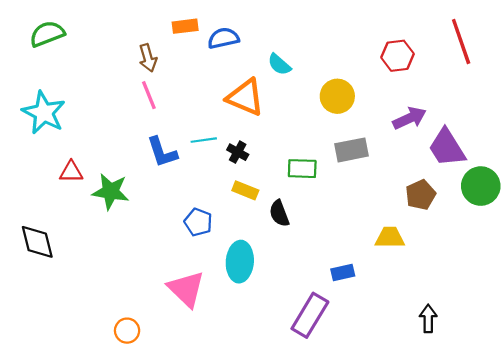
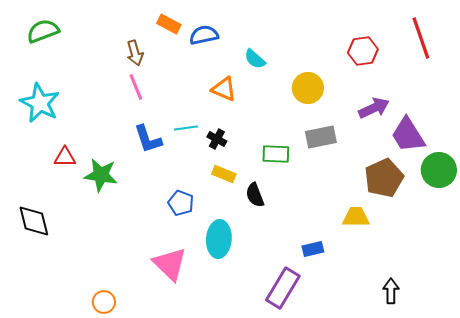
orange rectangle: (185, 26) -> (169, 24), turned 35
orange triangle: (245, 97) -> (224, 89), size x0.7
brown pentagon: (421, 195) -> (384, 178), size x1.4
orange circle: (127, 331) -> (104, 302), moved

